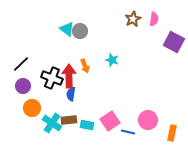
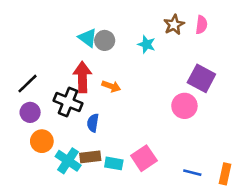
purple square: (174, 42) -> (201, 78), moved
cyan star: (112, 60) -> (147, 44), moved
orange arrow: (85, 66) -> (111, 86), turned -48
red arrow: (69, 76) -> (82, 77), moved
pink circle: (148, 120) -> (184, 106), moved
blue line: (128, 132) -> (192, 173), moved

